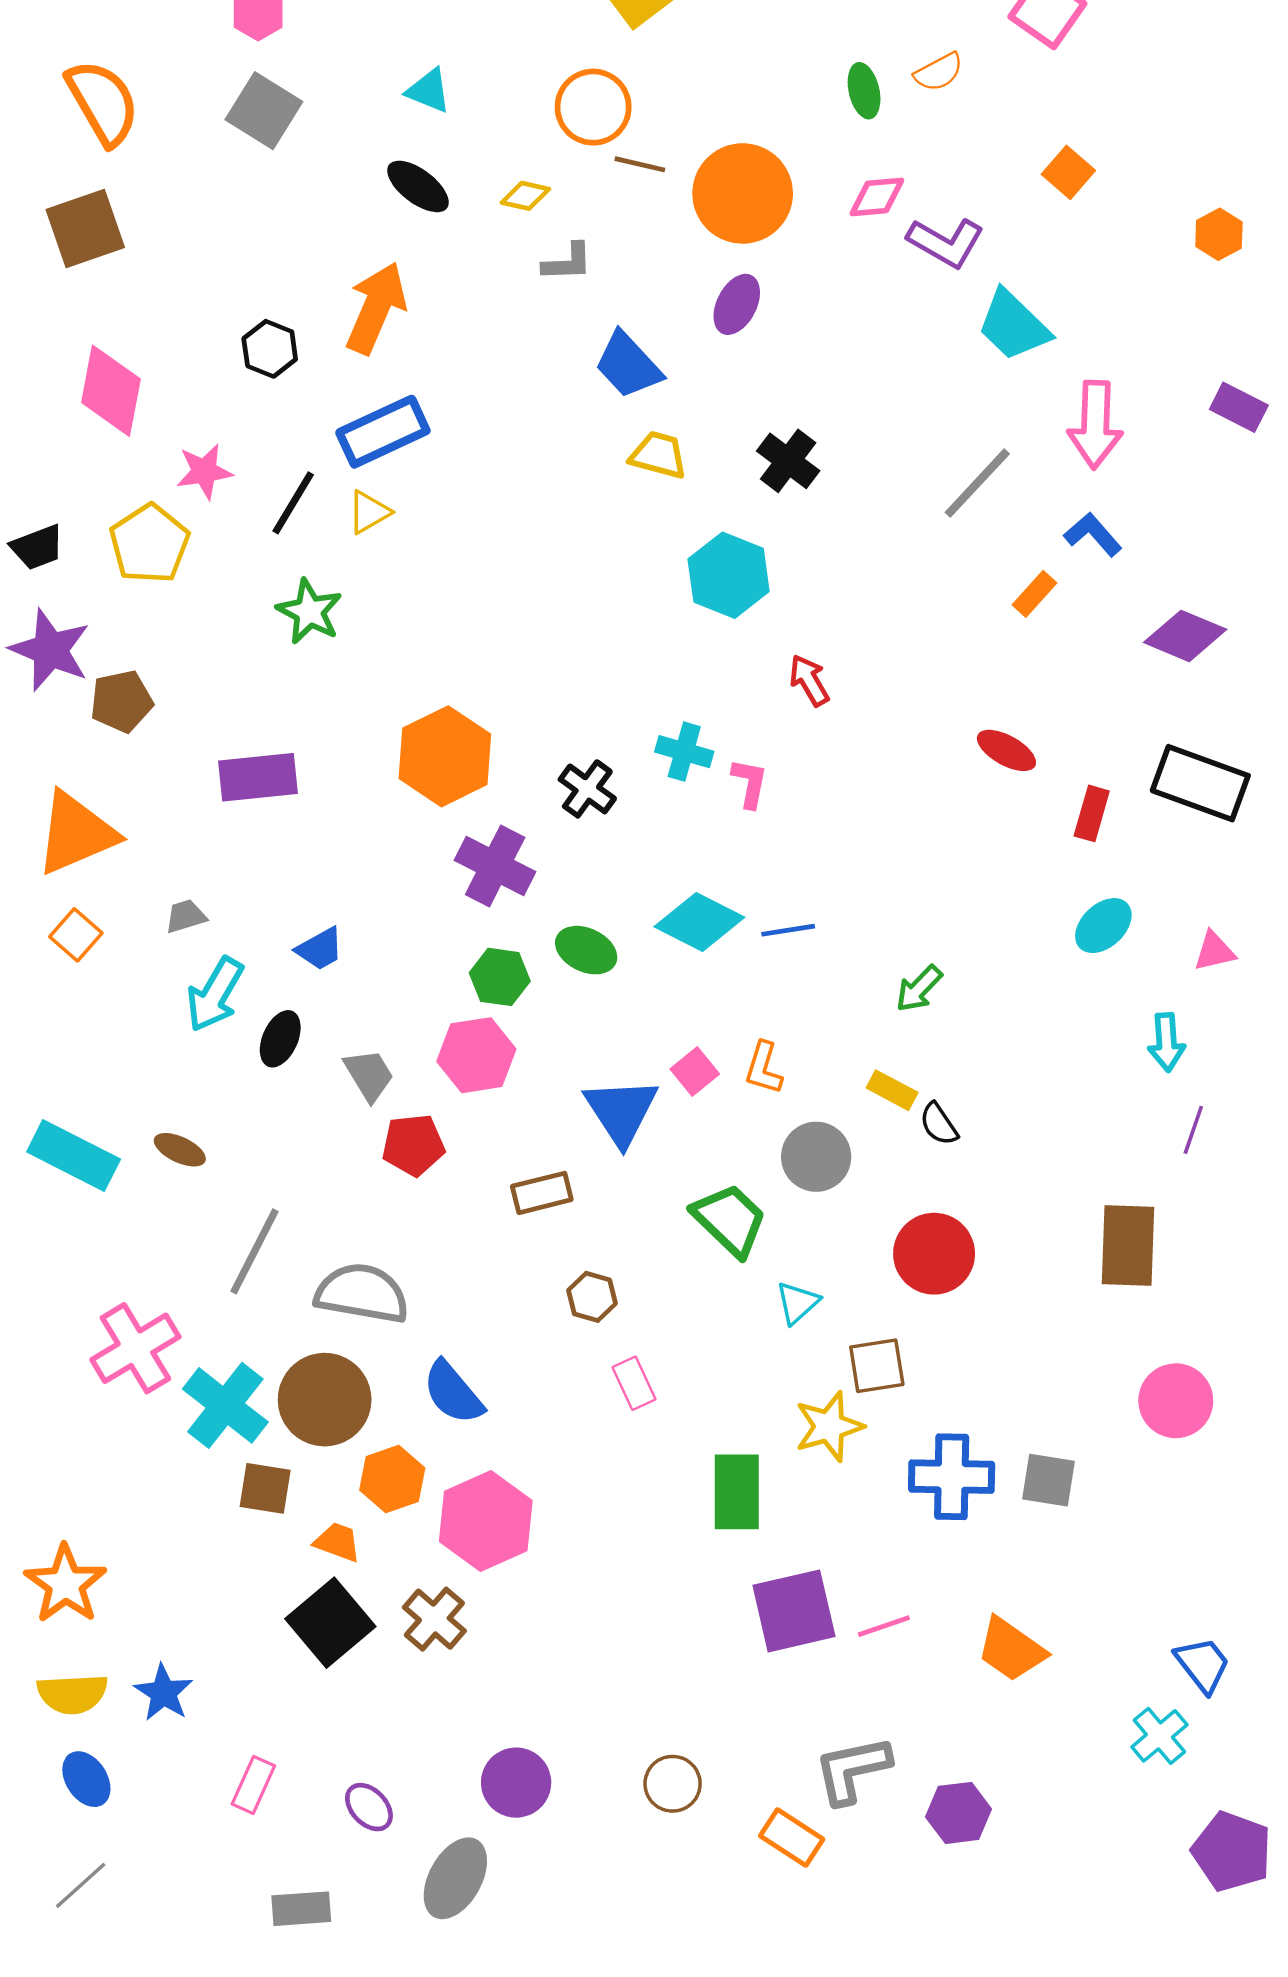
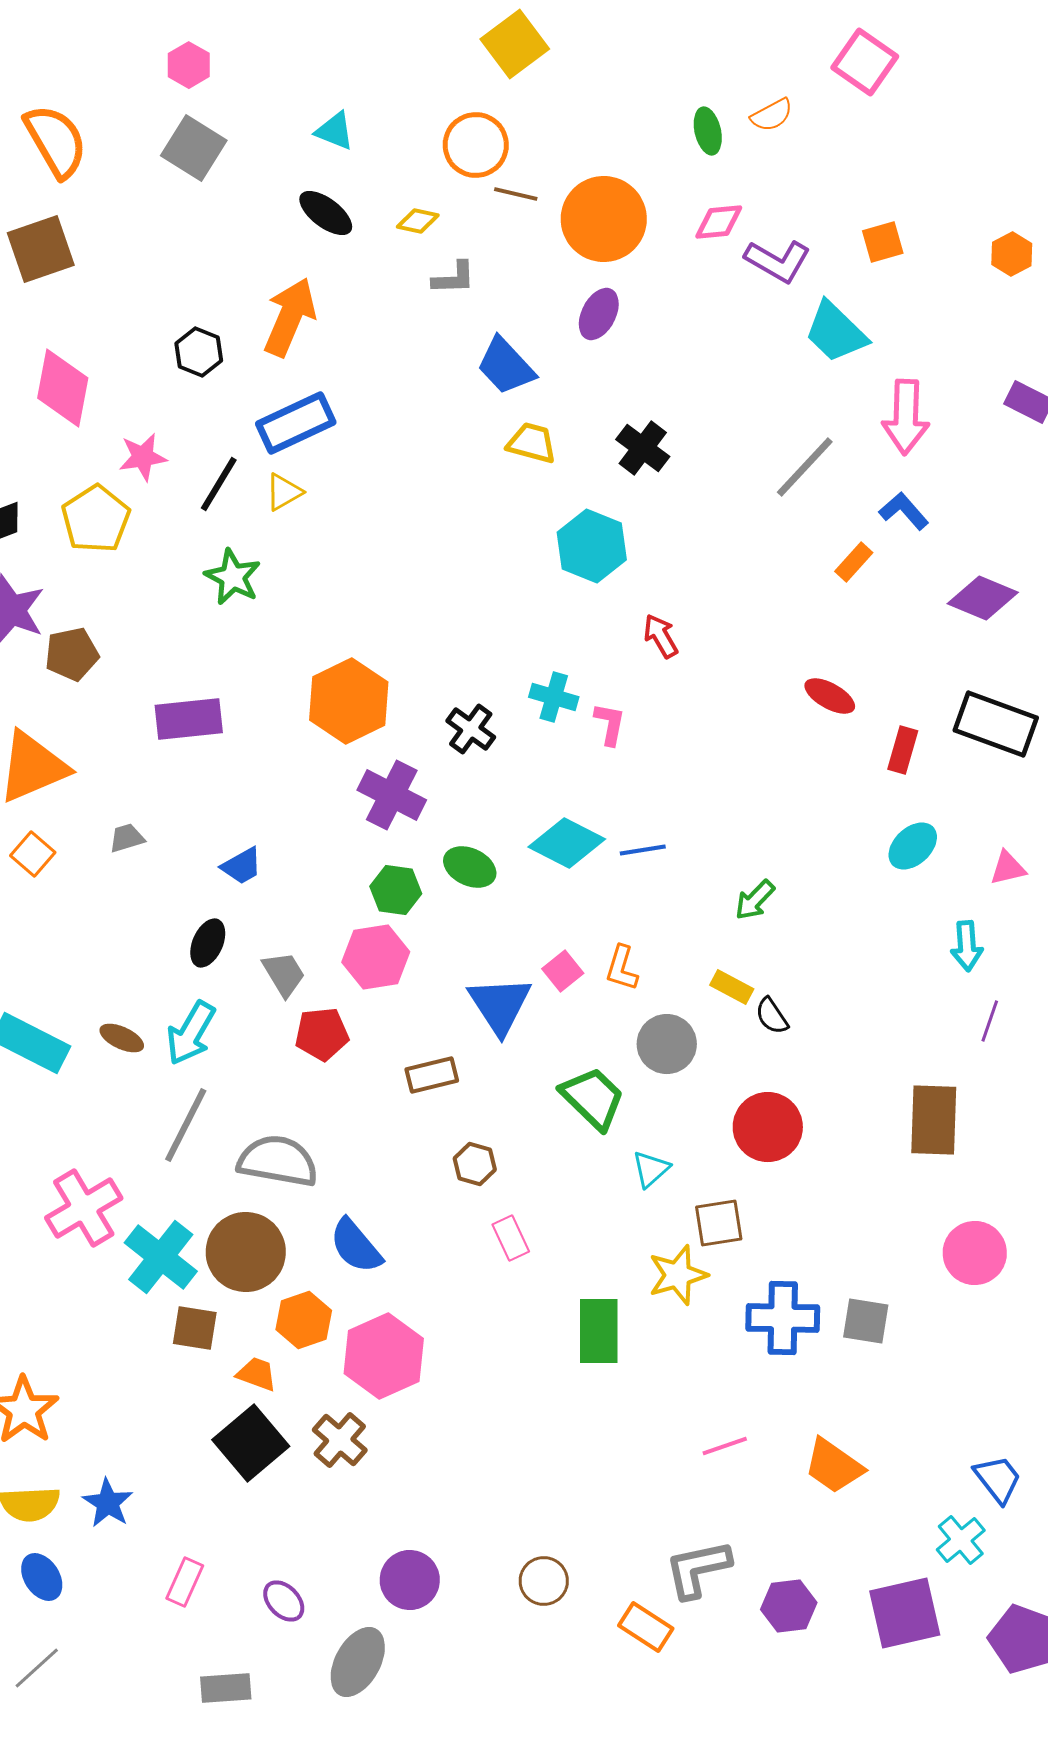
orange square: (1068, 172) -> (883, 242), moved, turned 33
cyan arrow: (215, 994) -> (191, 1033), moved
purple square: (794, 1611) -> (905, 1613), moved

